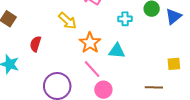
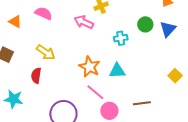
yellow arrow: (68, 21) -> (46, 52), moved
yellow square: (174, 64) -> (175, 76), turned -32
brown line: (154, 87) -> (142, 103), moved

